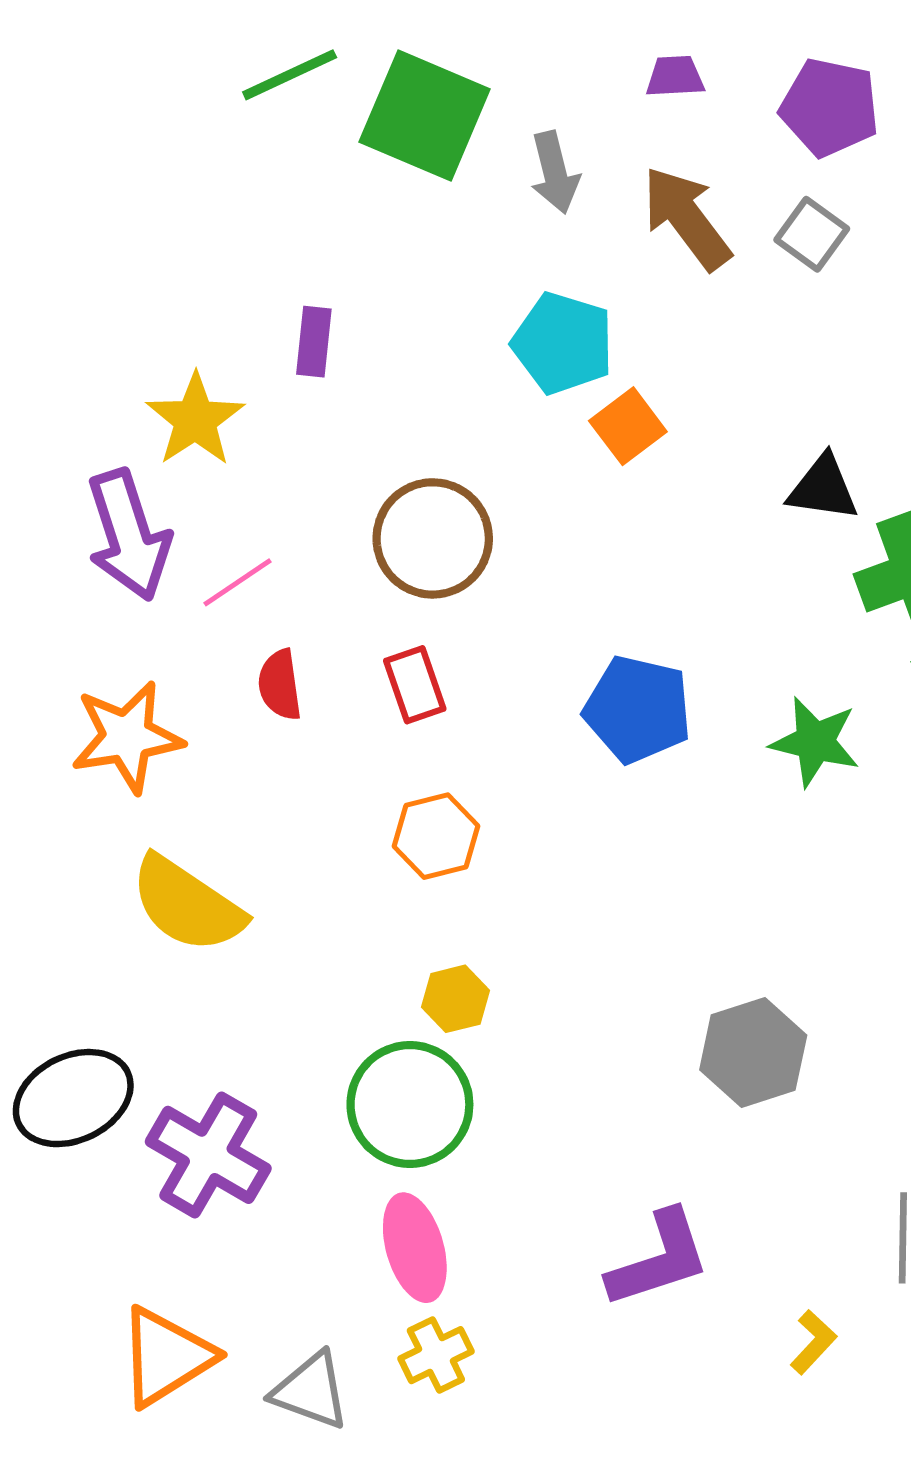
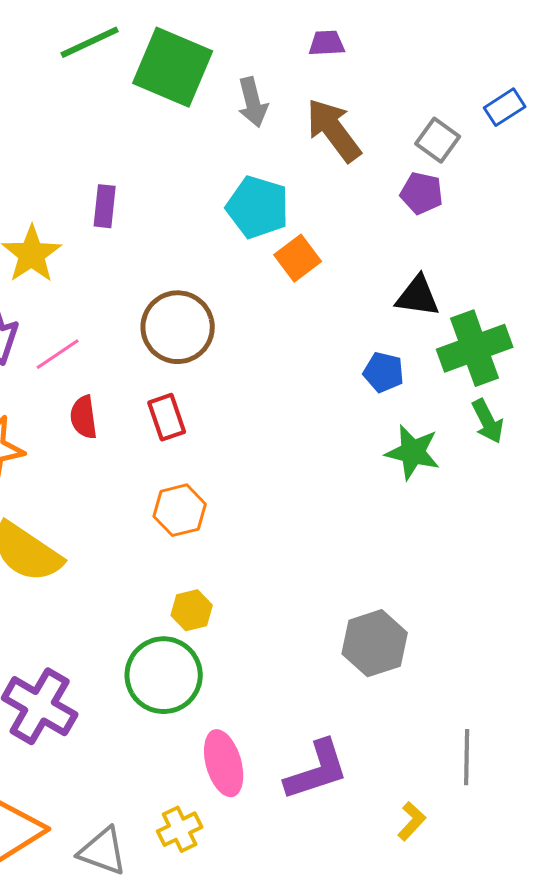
purple pentagon: (830, 107) -> (422, 193), moved, size x0.7
gray square: (812, 234) -> (438, 140), moved
blue pentagon: (638, 709) -> (384, 372), moved, size x0.6
pink ellipse: (415, 1248) -> (224, 763), moved

